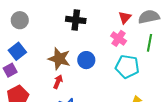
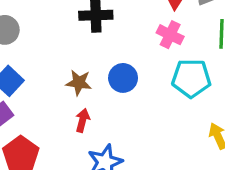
brown star: (59, 59) -> (79, 83), size x0.7

